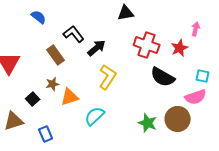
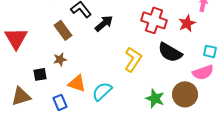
yellow L-shape: (108, 77) -> (133, 59), moved
orange triangle: (70, 97) -> (77, 83), moved, turned 36
black square: (33, 99) -> (40, 74), turned 32
blue rectangle: (46, 134) -> (60, 102), moved

